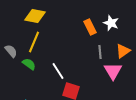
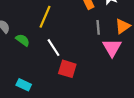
yellow line: (34, 42) -> (45, 17), moved

